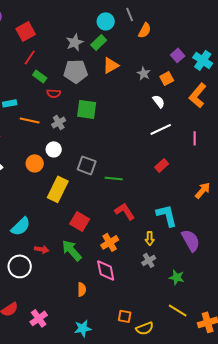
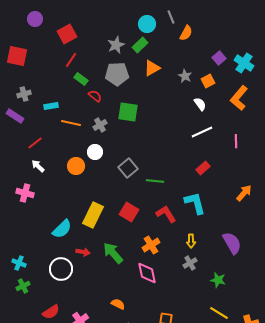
red semicircle: (54, 93) -> (95, 96), turned -144
gray square: (87, 165) -> (128, 168), turned 30
yellow rectangle: (58, 189) -> (93, 215), moved
cyan L-shape: (167, 215) -> (195, 203), moved
red square: (80, 221) -> (129, 212), moved
orange semicircle: (82, 289) -> (118, 304), moved, turned -64

